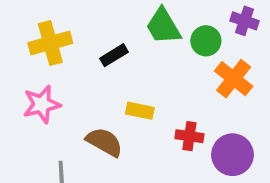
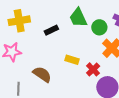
yellow rectangle: (140, 111) -> (72, 60), moved
red cross: (189, 136) -> (93, 69), moved, turned 32

